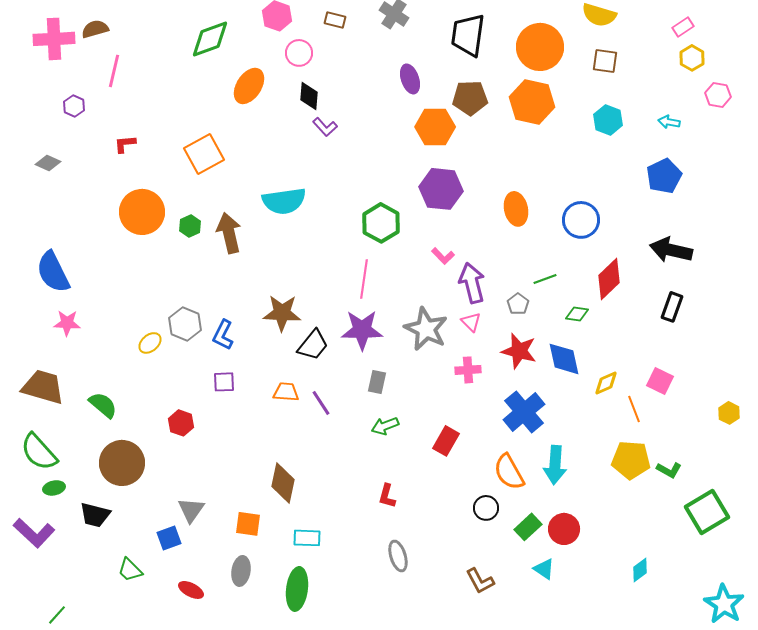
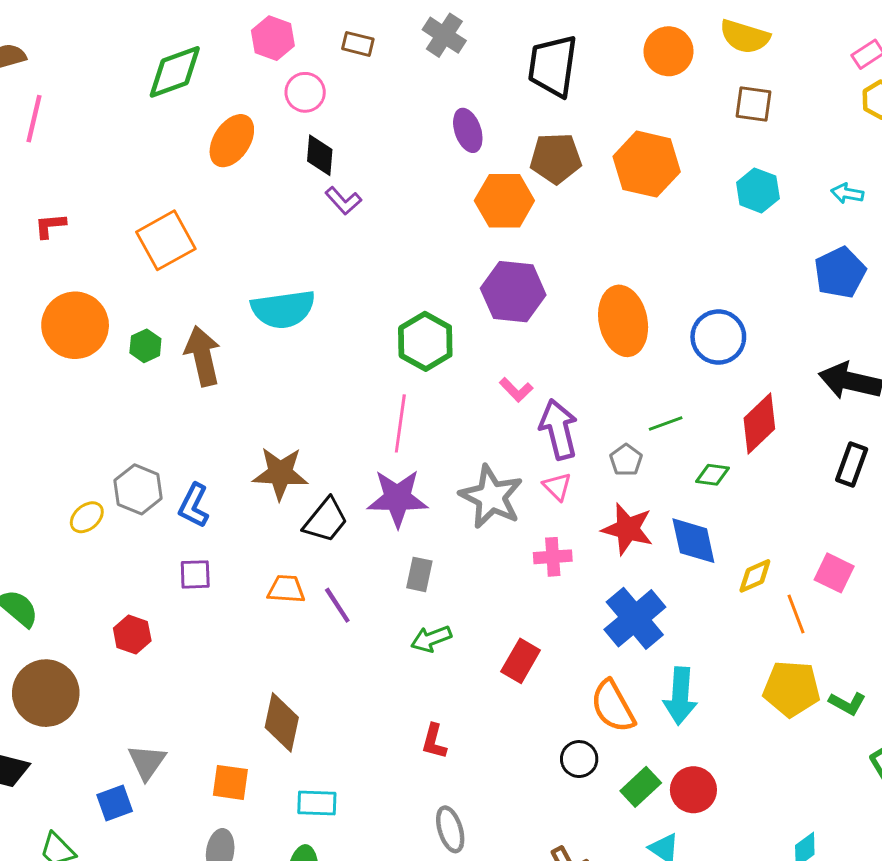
orange circle: (540, 47) -> (669, 51), moved, size x0.7
orange ellipse: (516, 209) -> (623, 321), size x1.4

